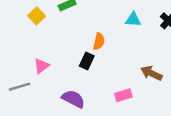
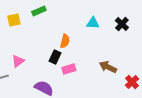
yellow square: (37, 16) -> (14, 20), turned 32
pink rectangle: (123, 95) -> (69, 69), moved

